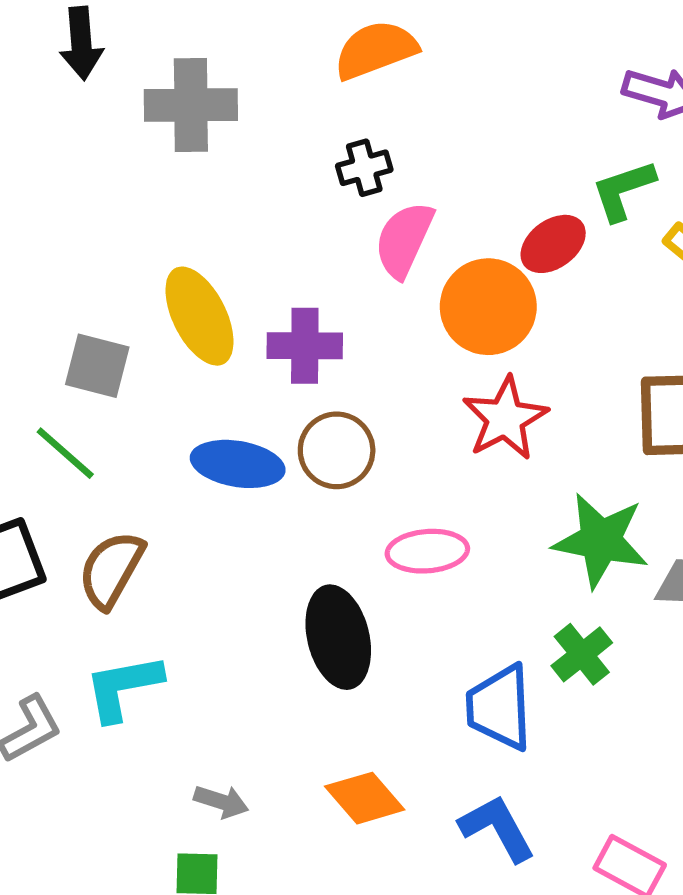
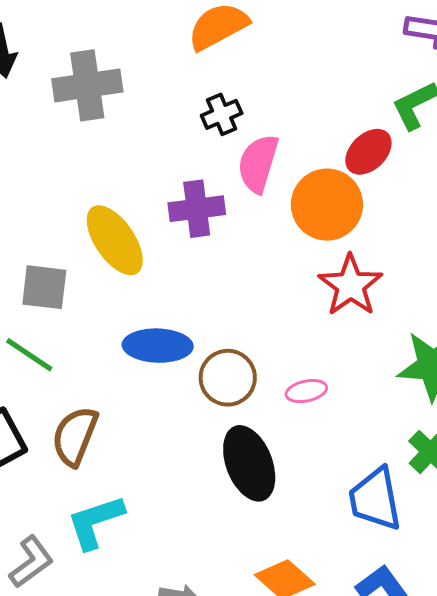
purple cross: (305, 346) -> (197, 209), moved
brown circle: (337, 450) -> (228, 378), moved
pink ellipse: (427, 551) -> (306, 391), size x0.7

